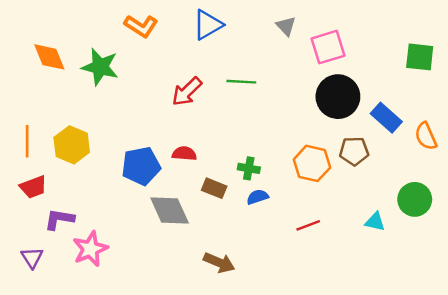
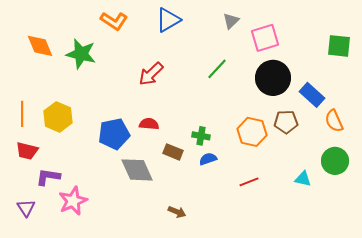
gray triangle: (286, 26) -> (231, 21), turned 30
green line: (241, 82) -> (217, 69), moved, turned -50
orange semicircle: (426, 136) -> (334, 121), moved
red trapezoid: (33, 187) -> (27, 151), turned 35
brown arrow: (219, 263) -> (177, 212), size x0.7

